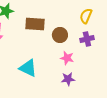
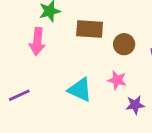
pink star: (67, 58) -> (117, 80), moved

